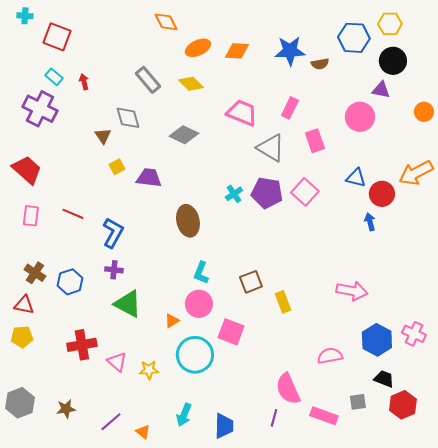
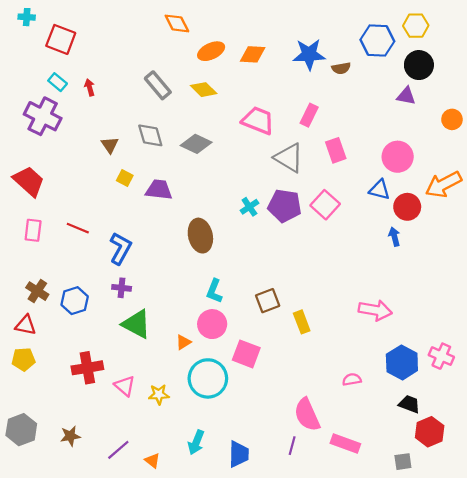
pink circle: (360, 117) -> (398, 157), moved
gray diamond: (128, 118) -> (150, 135), moved
yellow square: (117, 167) -> (125, 178), turned -35
pink semicircle: (330, 356) -> (352, 379), size x0.7
gray square: (358, 402) -> (403, 462), moved

